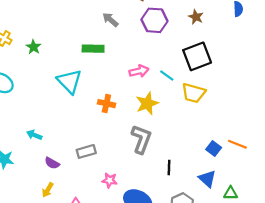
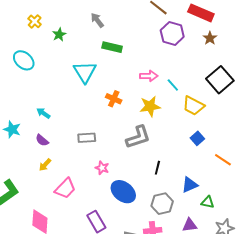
gray arrow: (110, 20) -> (97, 20), moved
black square: (197, 56) -> (220, 80), moved, turned -32
gray L-shape: (141, 139) -> (138, 137), turned 40
blue square: (214, 148) -> (197, 138), moved
purple semicircle: (52, 163) -> (42, 140), moved
blue triangle: (207, 179) -> (190, 185), turned 42

